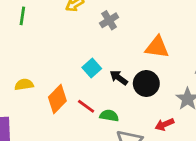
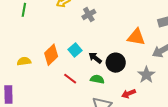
orange triangle: (157, 47) -> (136, 37), moved
orange diamond: (57, 99) -> (51, 55), moved
green semicircle: (109, 116) -> (97, 79), moved

